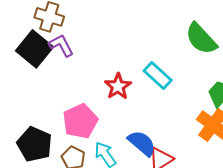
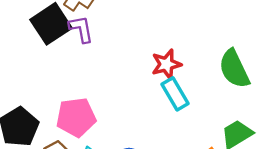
red star: (118, 86) -> (166, 64), moved

